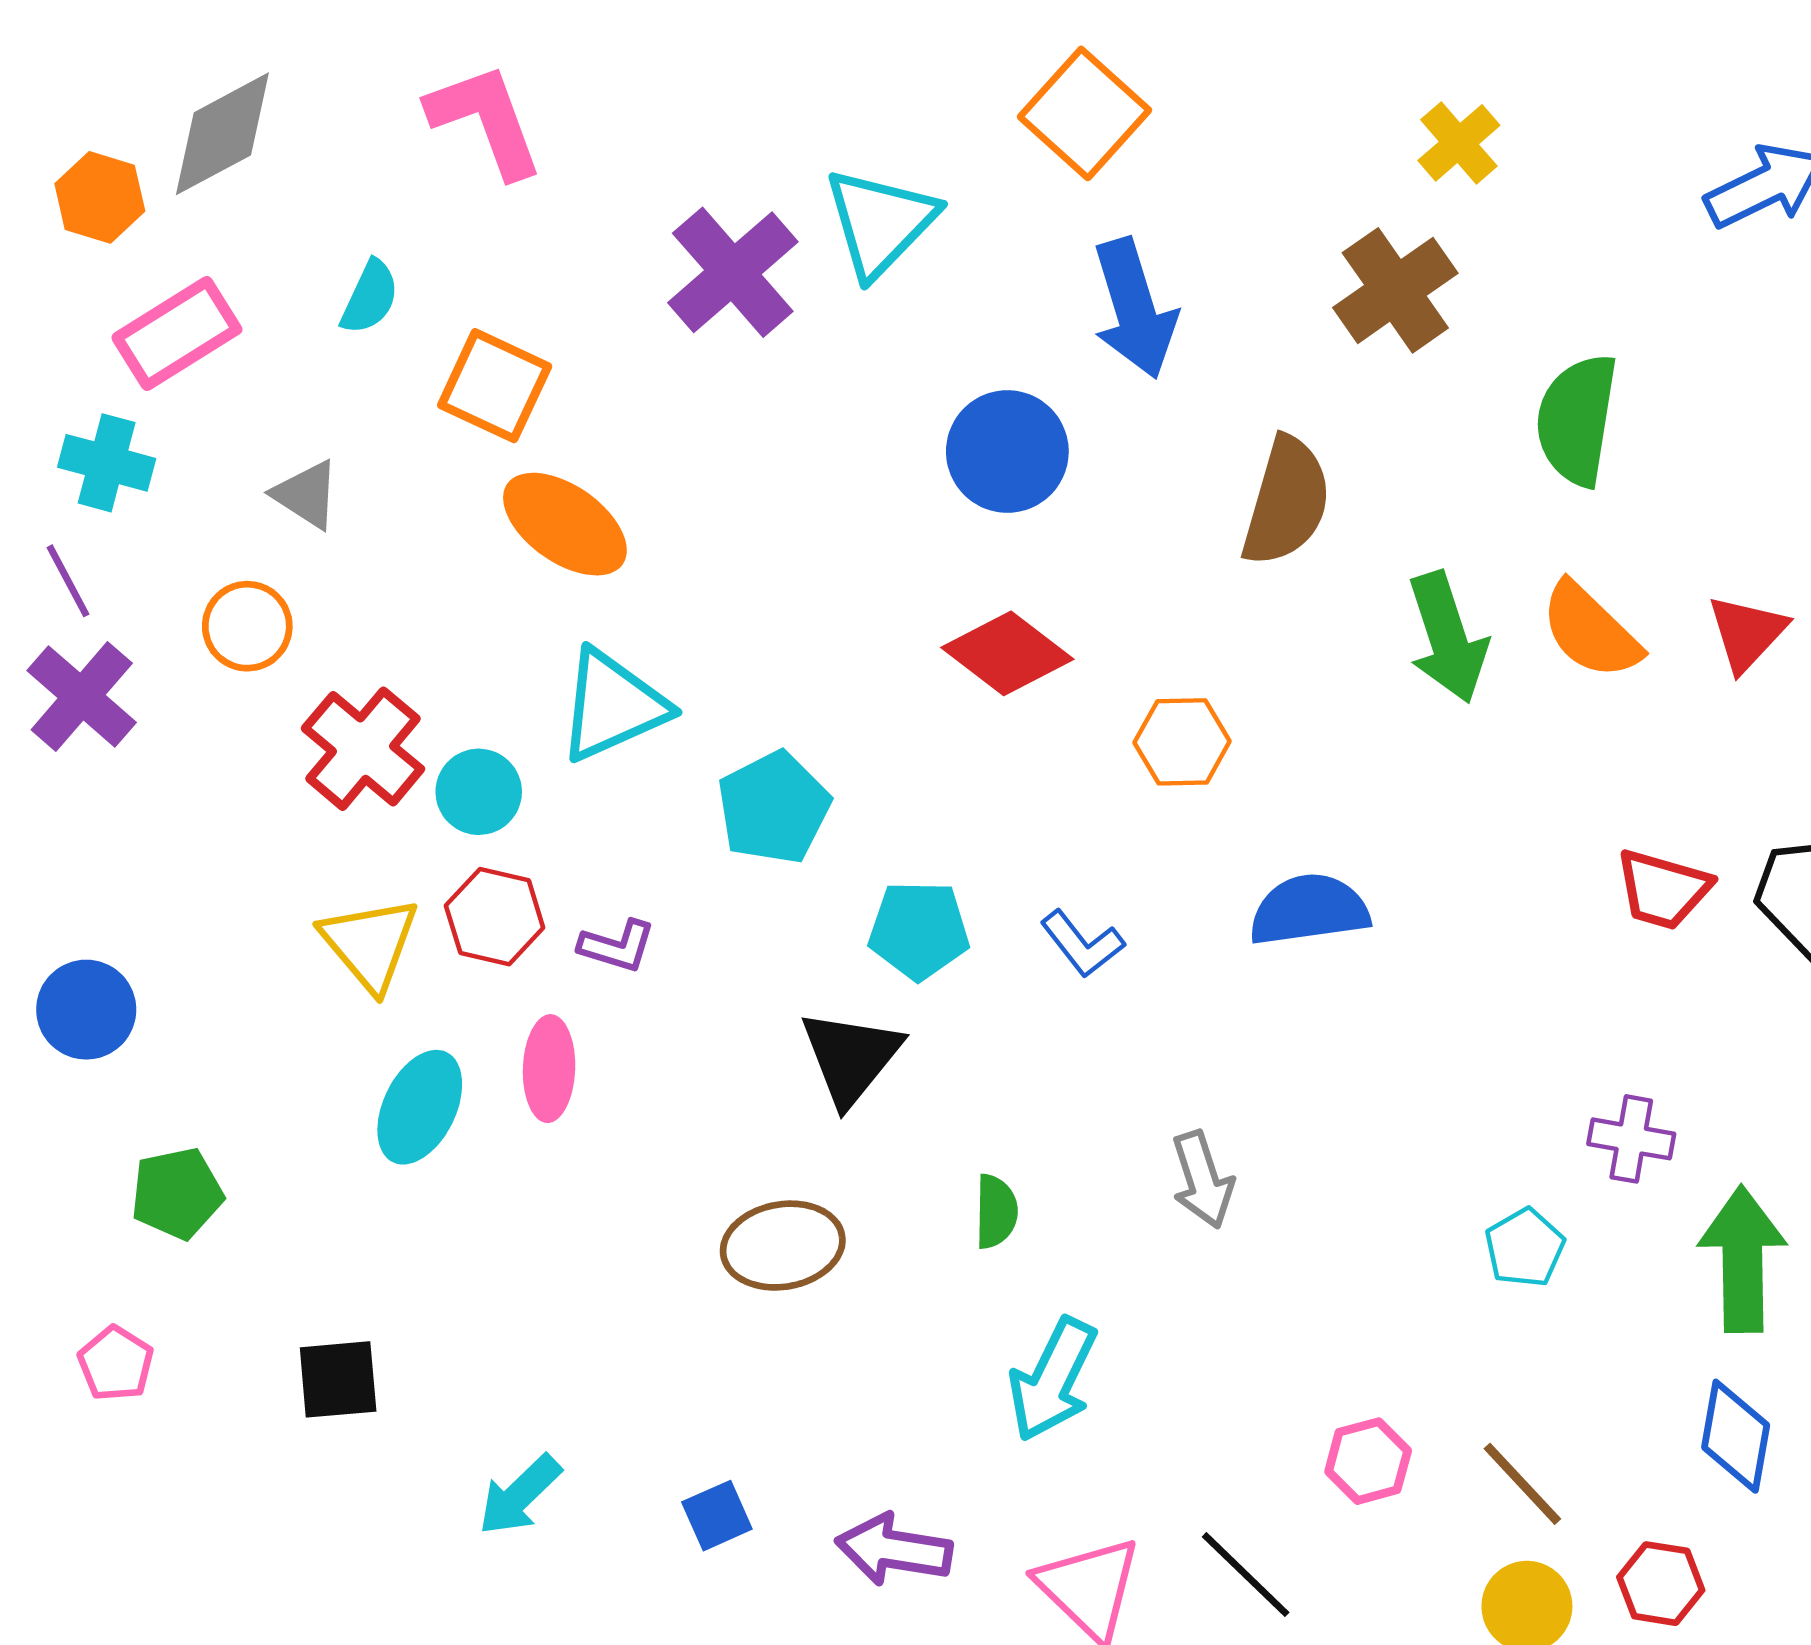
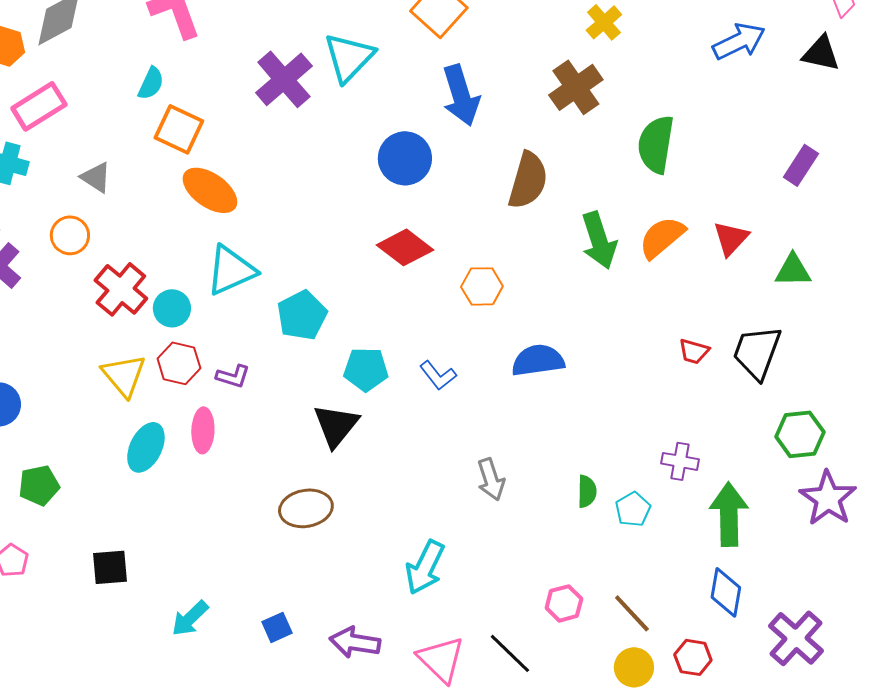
cyan semicircle: (370, 297) -> (151, 83), moved
orange semicircle: (1590, 631) -> (662, 237), turned 96
red trapezoid: (1663, 889) -> (694, 351), size x0.7
green semicircle: (996, 1212) -> (587, 491), moved

